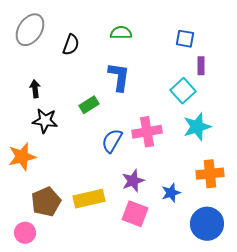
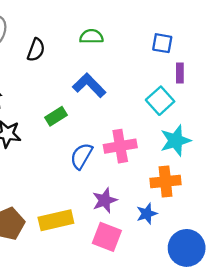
blue L-shape: (119, 77) -> (89, 85), turned -52
orange cross: (210, 174) -> (166, 182), moved

